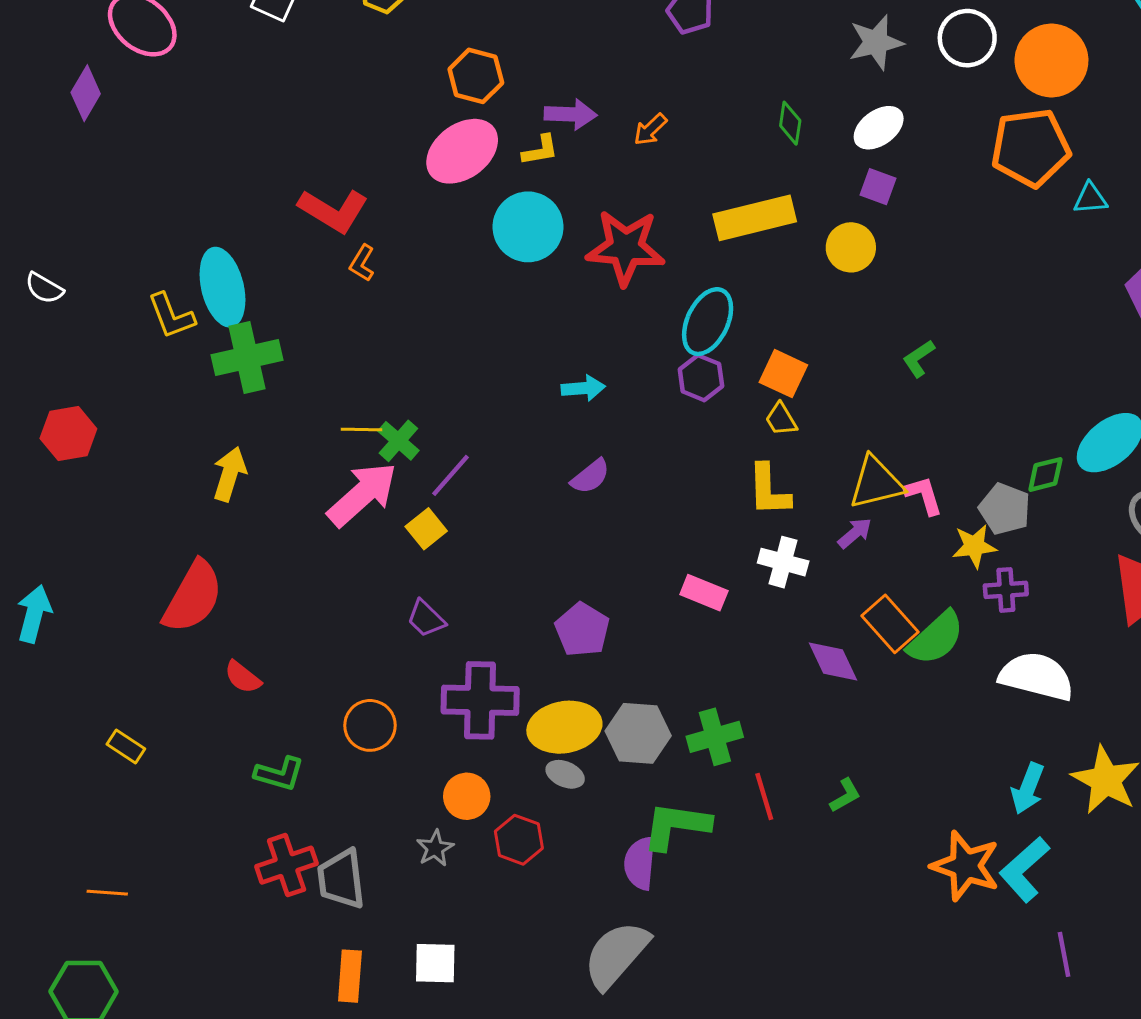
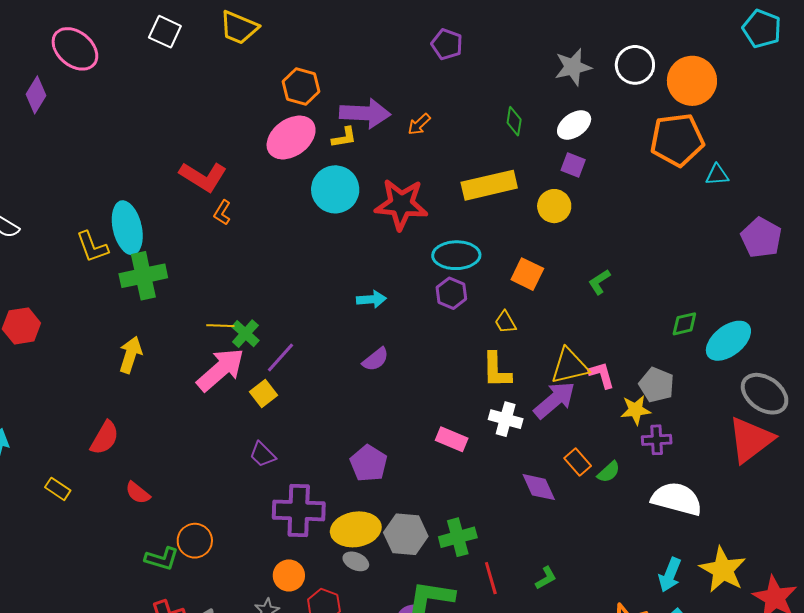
purple arrow: (571, 114) -> (365, 113), size x1.4
cyan ellipse: (708, 322) -> (456, 255), turned 63
orange square: (783, 374) -> (527, 274), moved
green diamond: (1045, 474) -> (684, 324), moved
purple arrow: (855, 533) -> (555, 400), size x1.8
red semicircle: (193, 597) -> (105, 438), size x0.7
orange rectangle: (890, 624) -> (578, 462), size x0.7
green semicircle: (936, 638) -> (609, 472), size x0.6
orange circle: (370, 725) -> (195, 541), moved
yellow rectangle: (126, 747) -> (58, 489), moved

